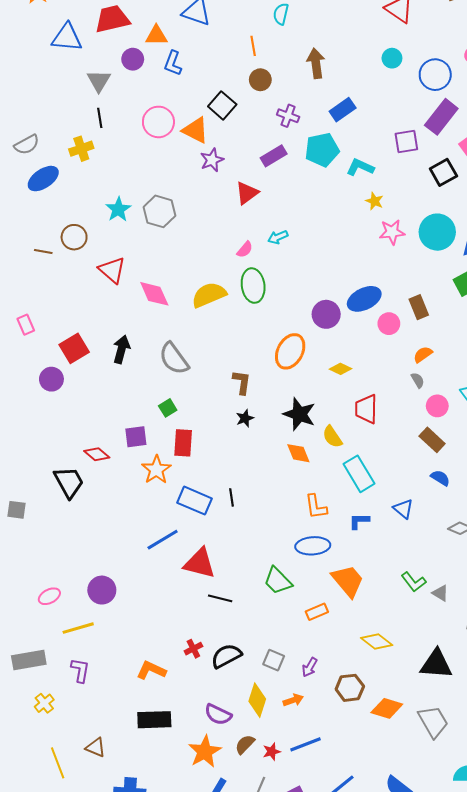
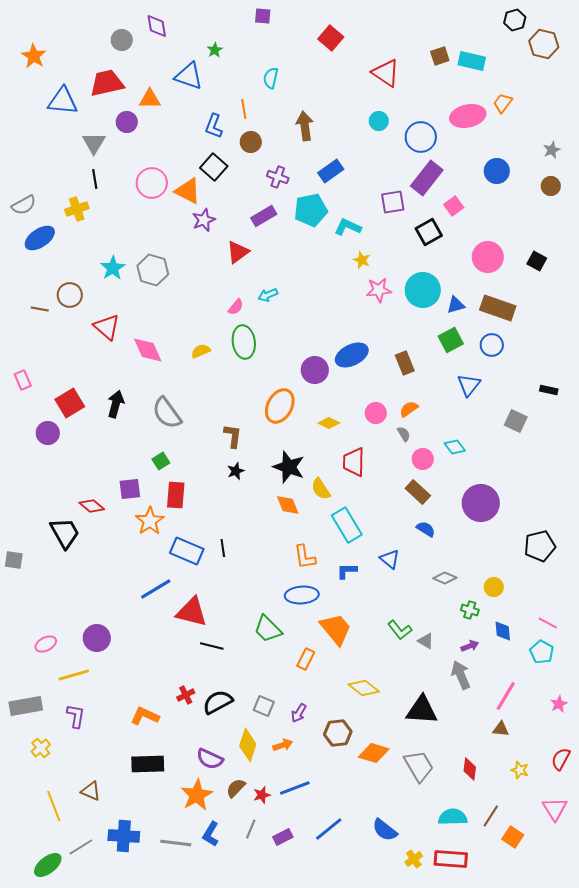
blue L-shape: (173, 63) -> (214, 126), moved
yellow semicircle: (209, 295) -> (201, 351), size x0.6
pink circle: (389, 324) -> (376, 413), moved
orange rectangle: (317, 612) -> (306, 659), turned -40

